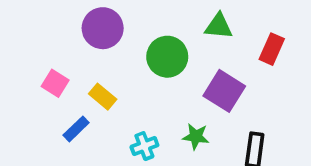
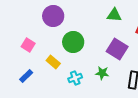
green circle: (167, 57) -> (73, 42), moved
yellow rectangle: (103, 97) -> (53, 62), moved
blue rectangle: (76, 129) -> (26, 76), moved

